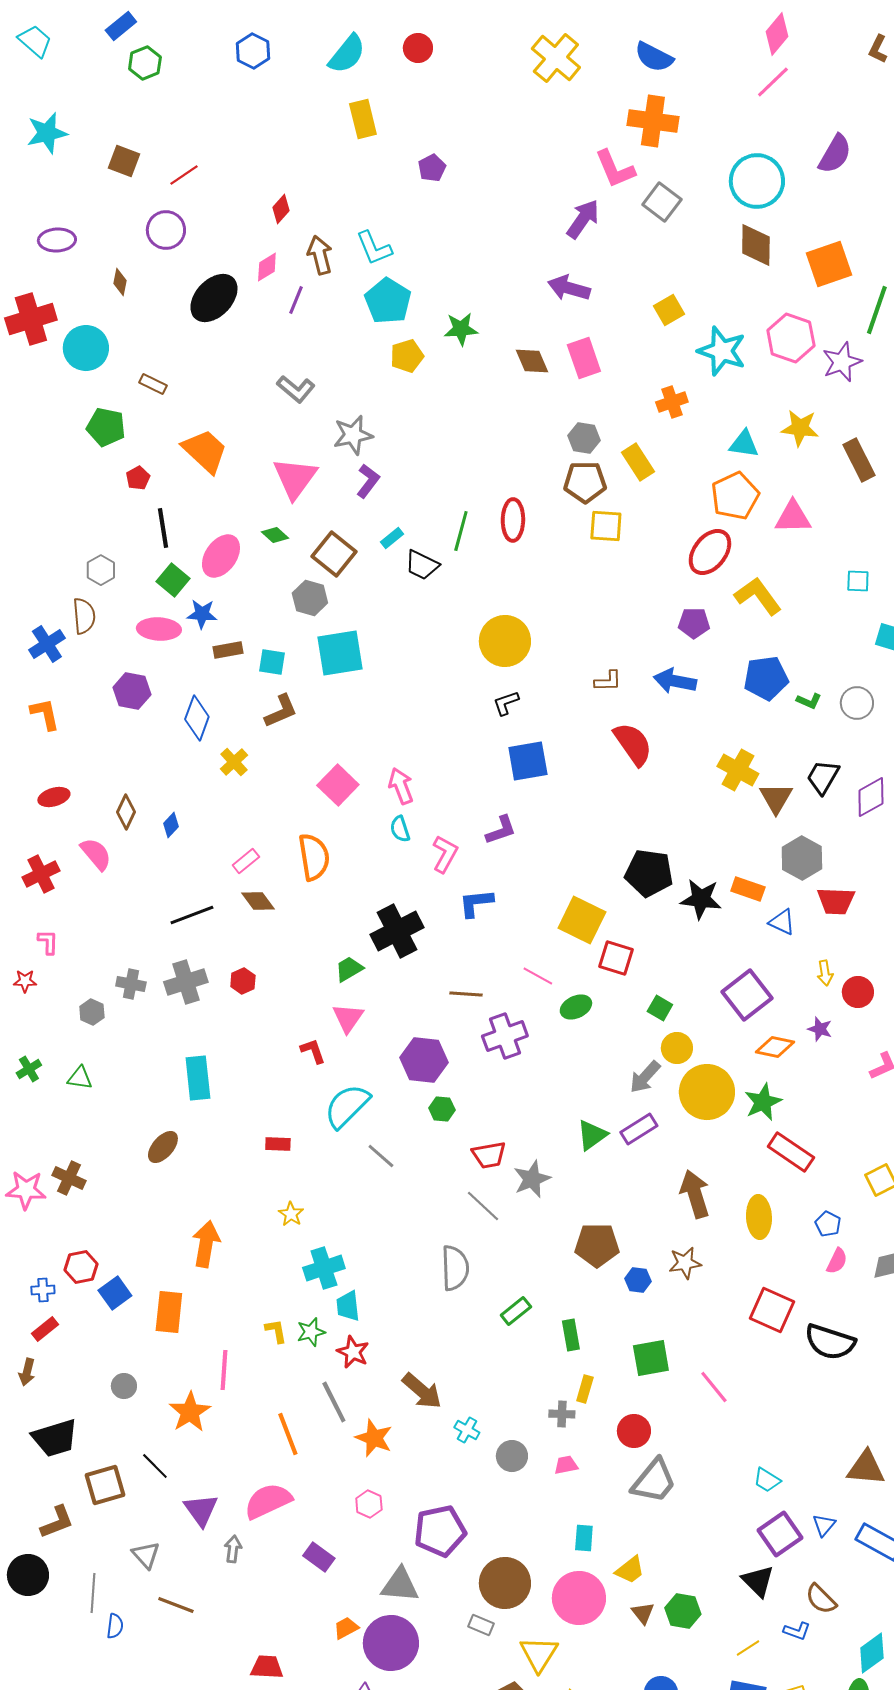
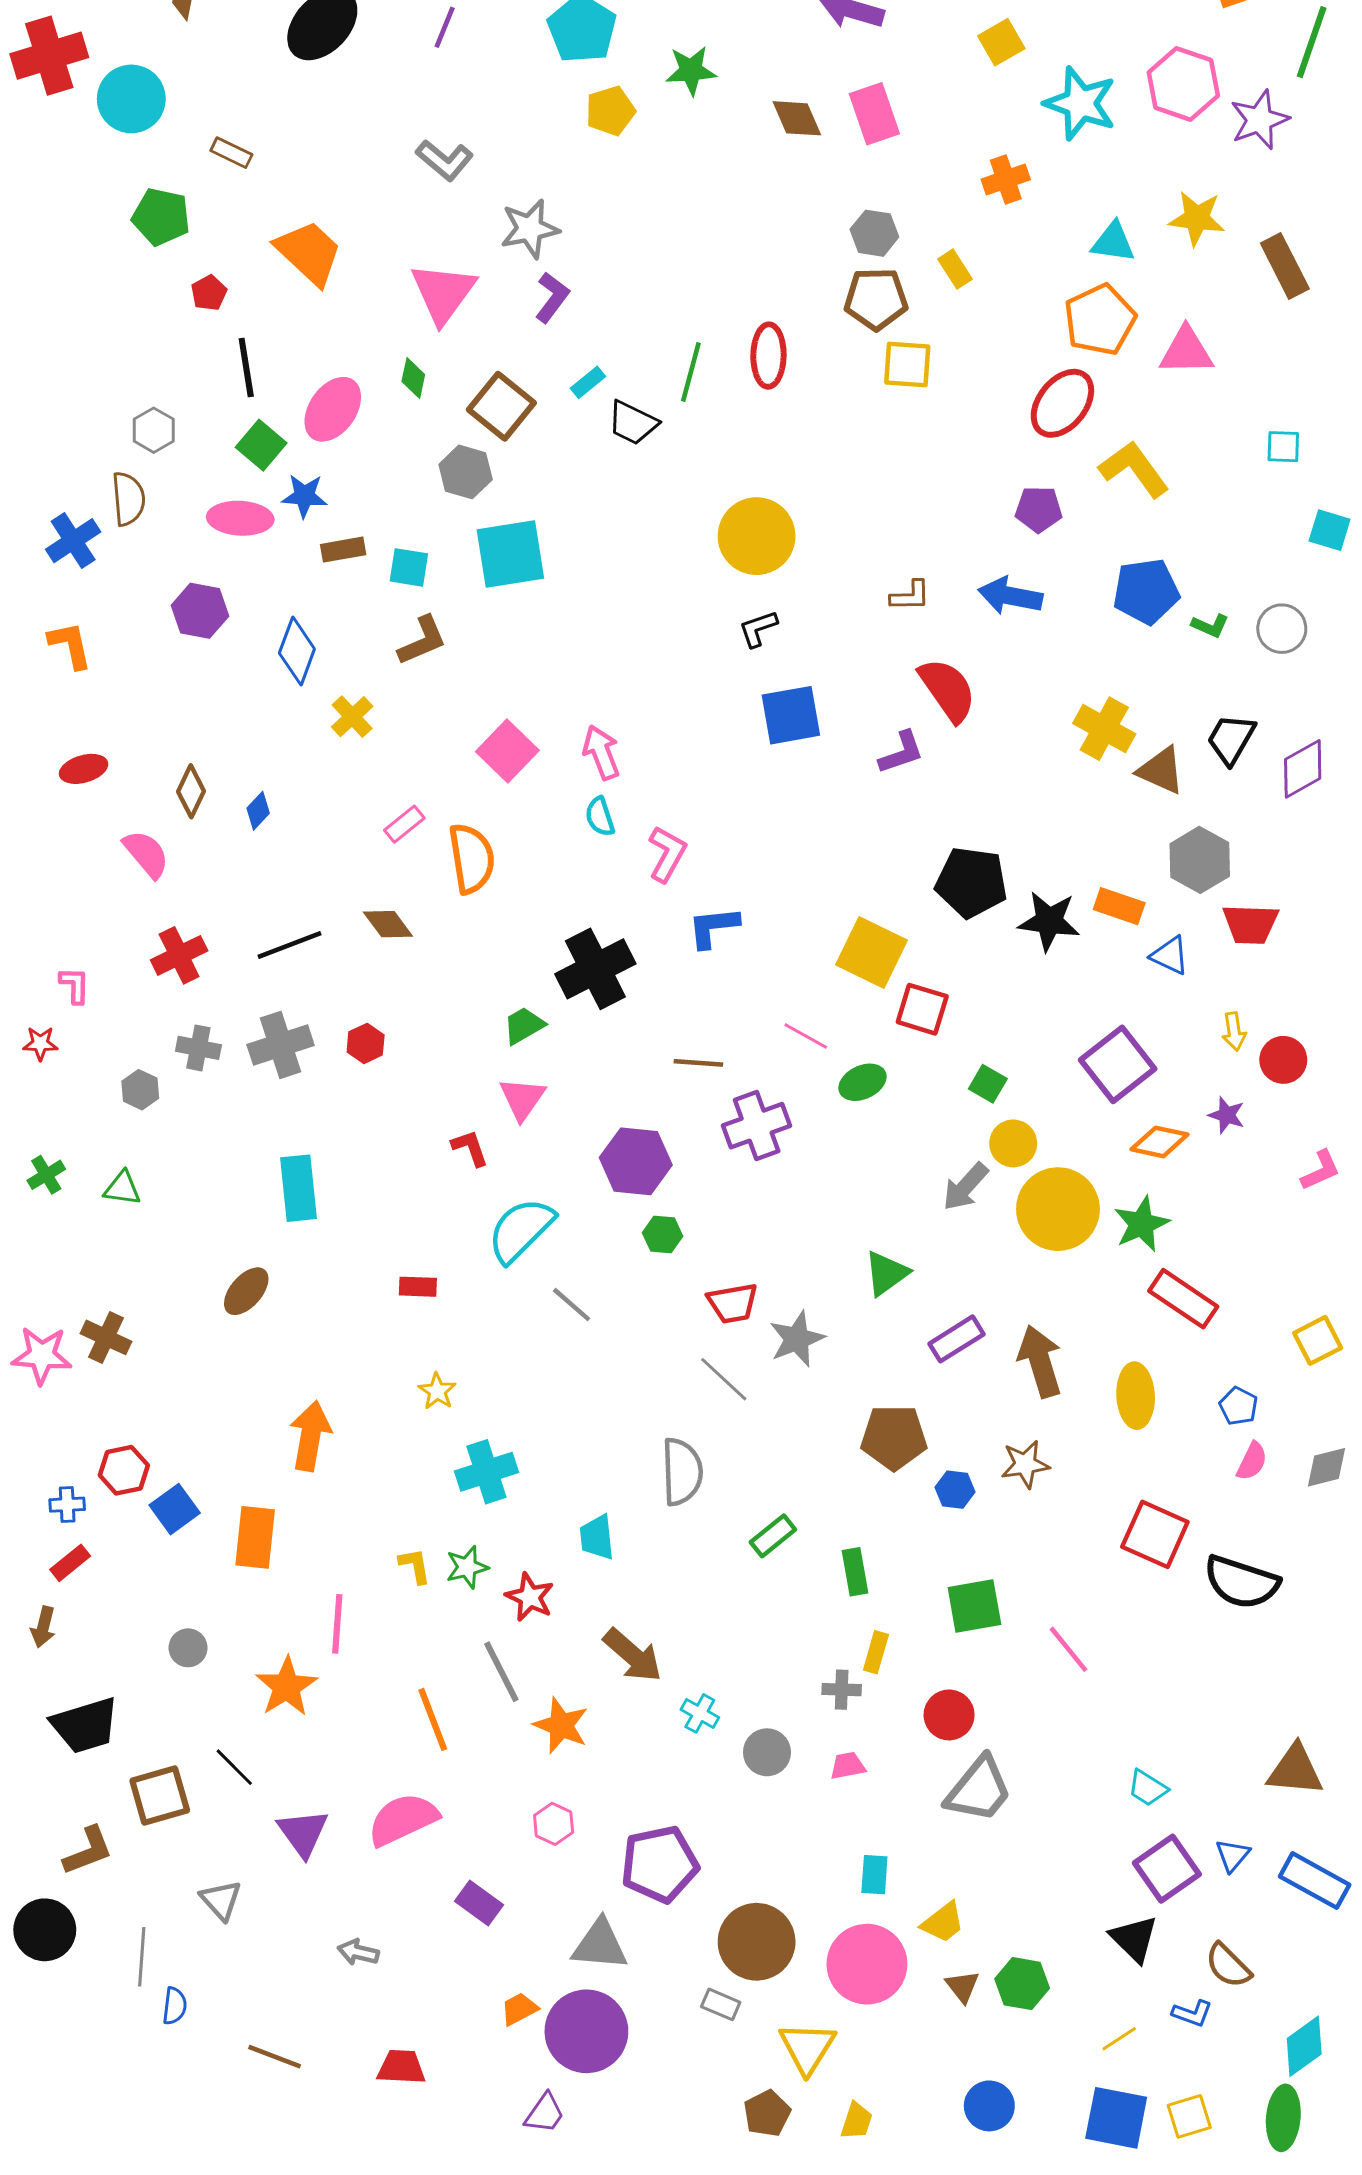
yellow rectangle: (638, 462) -> (955, 269), size x0.7
green diamond: (275, 535) -> (413, 378), turned 60
brown triangle: (776, 798) -> (1161, 770), turned -36
purple L-shape: (501, 830) -> (901, 752), moved
pink rectangle: (246, 861) -> (404, 824), moved
red cross: (41, 874) -> (179, 955), moved
purple rectangle: (639, 1129) -> (957, 1339), moved
cyan trapezoid: (348, 1306) -> (597, 1537), moved
gray arrow: (233, 1549) -> (358, 1952), moved, turned -84
brown line: (176, 1605) -> (275, 2057), moved

